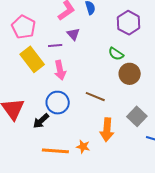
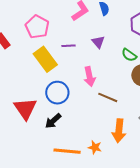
purple triangle: (73, 34) -> (98, 42), moved
pink arrow: (60, 70) -> (89, 77), moved
blue circle: (58, 103) -> (57, 93), moved

